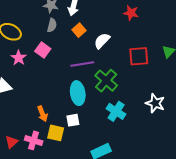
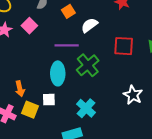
cyan cross: (116, 111) -> (86, 108), moved

